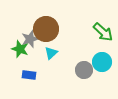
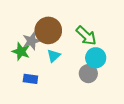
green arrow: (103, 32) -> (86, 36), moved
cyan circle: (102, 62) -> (96, 58), moved

